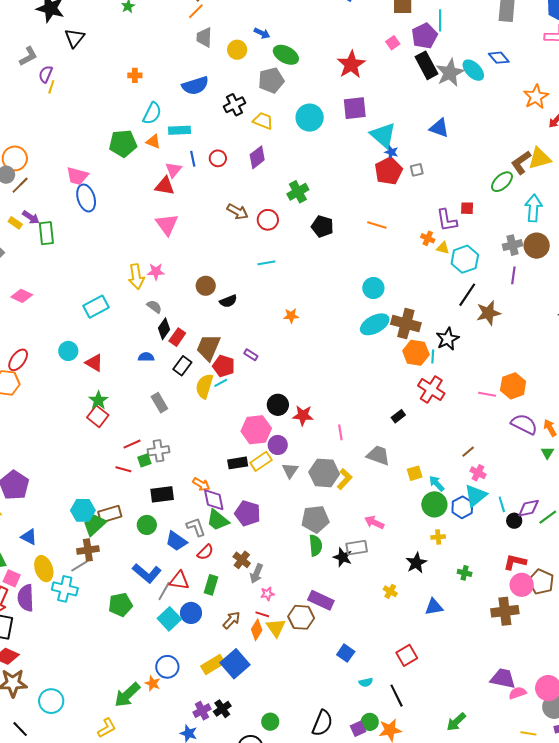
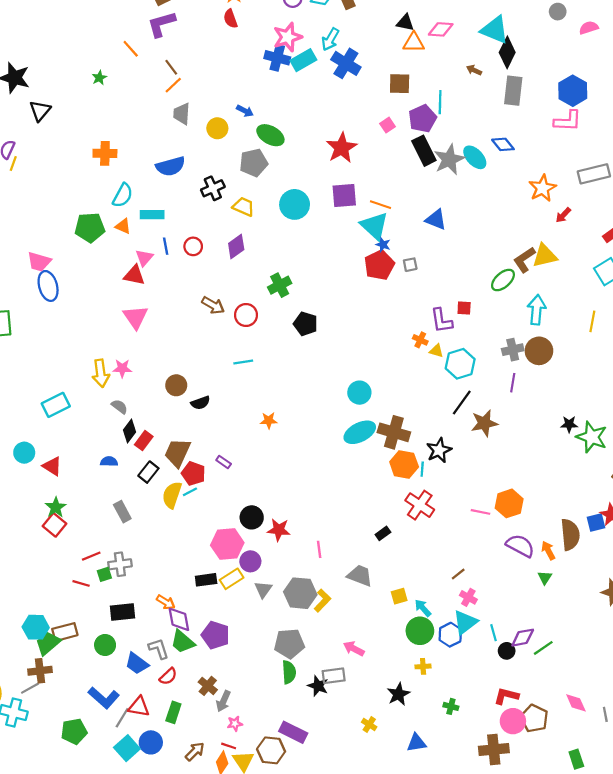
orange cross: (135, 75) -> (105, 153), size x1.5
orange line: (377, 225) -> (380, 205), moved

